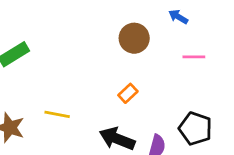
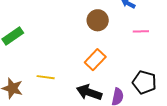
orange rectangle: (128, 93) -> (95, 60), size x1.5

